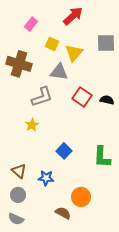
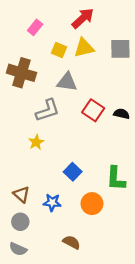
yellow triangle: (74, 53) -> (84, 48), moved, turned 36
orange circle: (81, 197) -> (92, 204), moved

